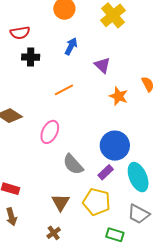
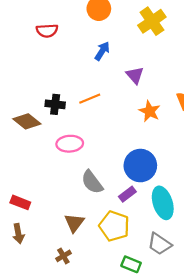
black cross: (31, 57) -> (55, 104), moved
pink ellipse: (50, 132) -> (70, 144), turned 55

